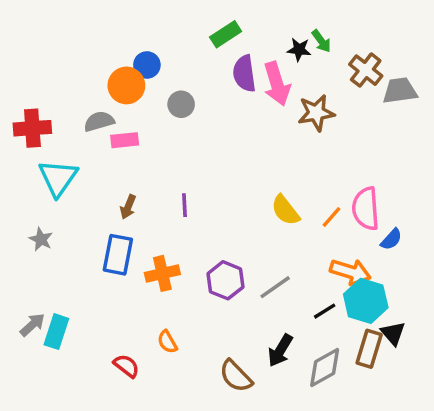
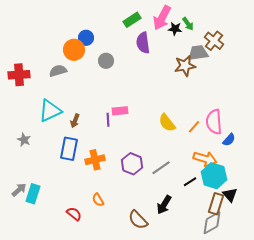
pink arrow: (277, 84) -> (162, 18), moved, turned 45
gray trapezoid: (400, 91) -> (198, 53), moved
pink rectangle: (125, 140) -> (120, 111), moved
cyan triangle: (58, 178) -> (50, 111), moved, turned 30
gray diamond: (325, 368) -> (212, 223), moved

